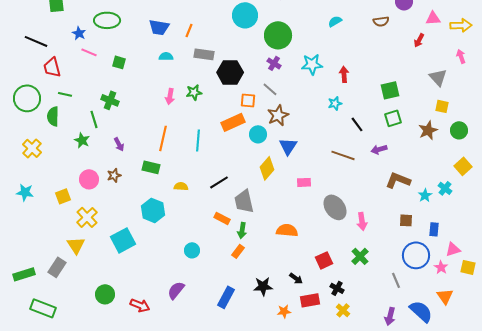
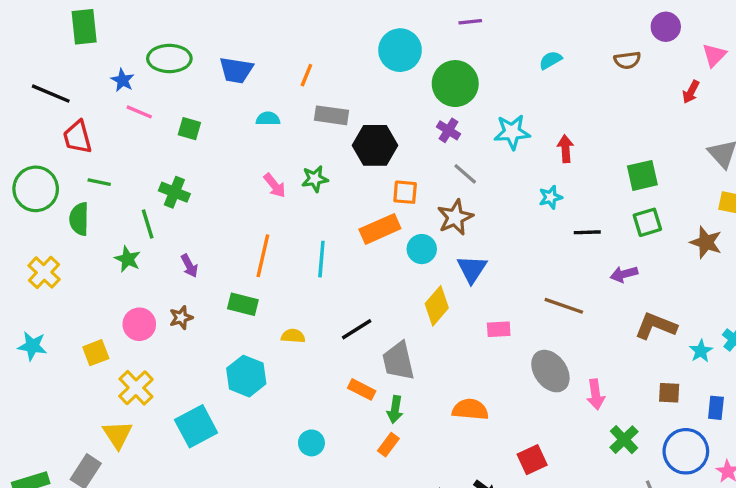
pink triangle: (433, 18) -> (714, 55), turned -42
blue trapezoid: (159, 27) -> (236, 70), moved
gray line: (270, 89) -> (465, 174), moved
pink arrow: (170, 96) -> (275, 186), turned -49
black line: (357, 124) -> (587, 232), turned -56
brown star: (428, 130) -> (706, 242), turned -30
brown line: (343, 155) -> (564, 306), moved
green cross: (360, 256) -> (624, 440), moved

